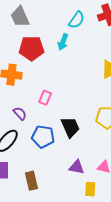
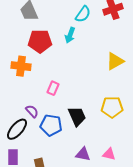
purple semicircle: (20, 113) -> (32, 111), moved

